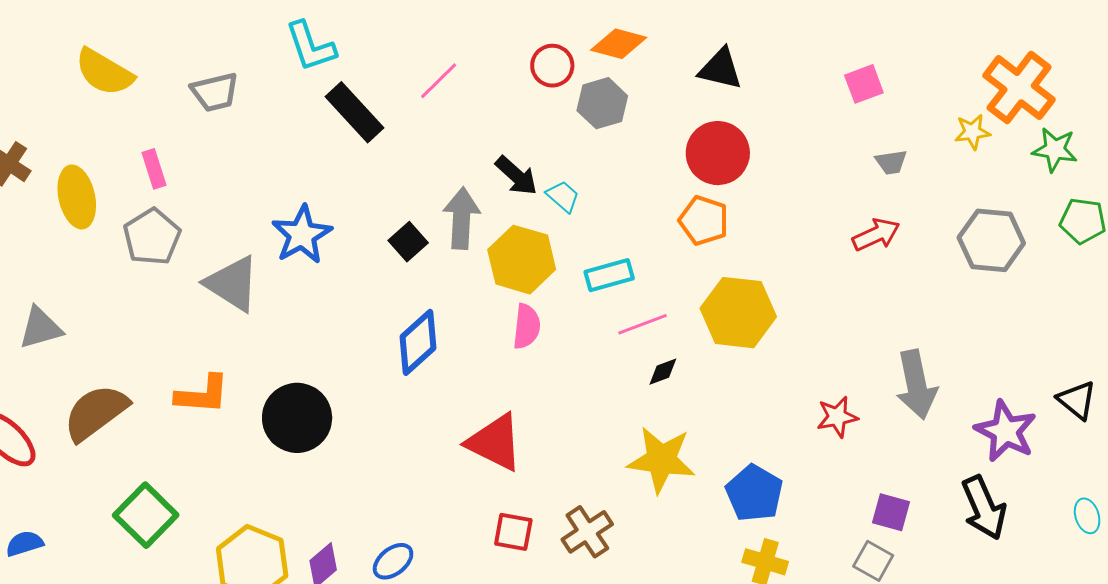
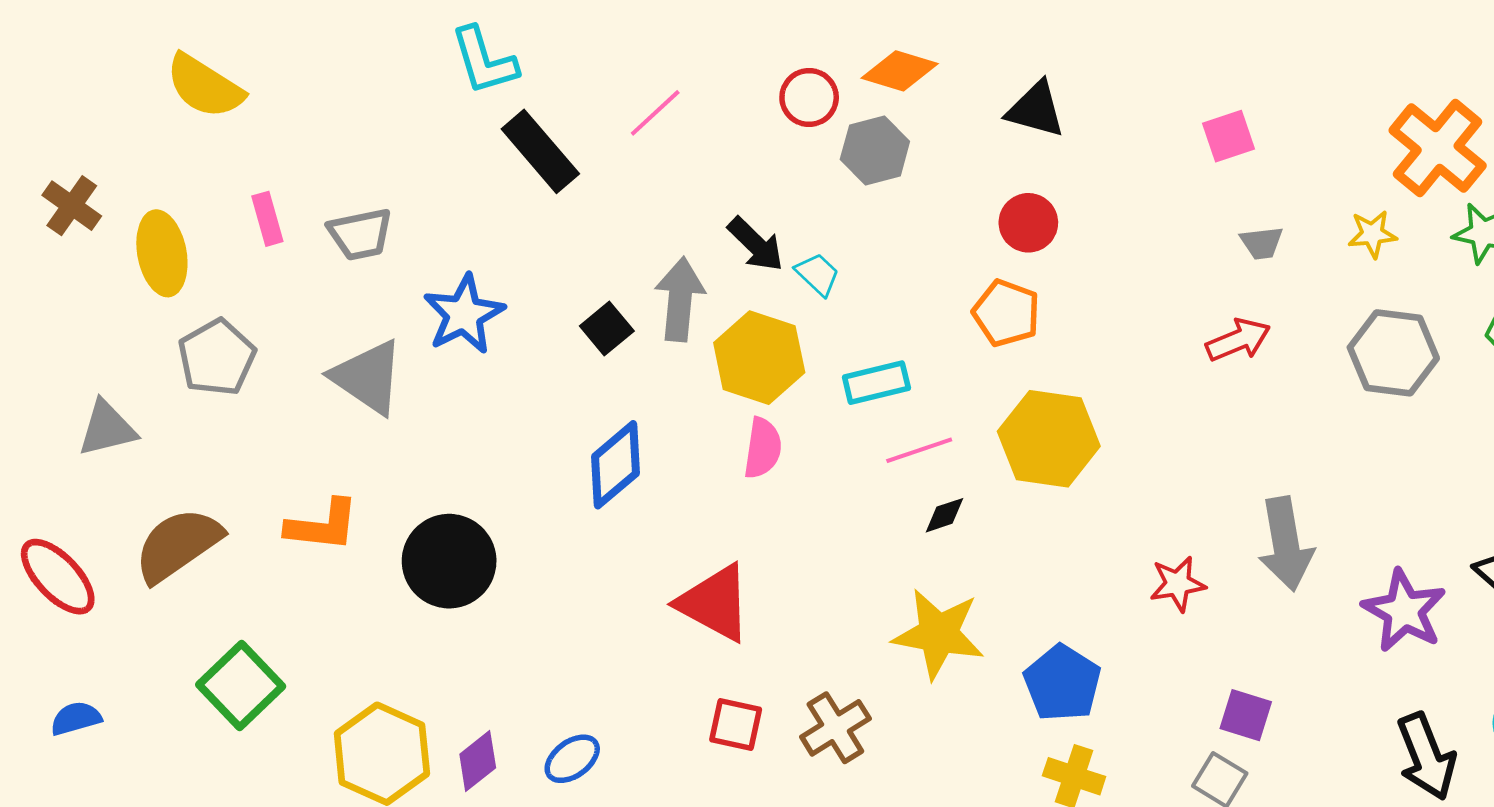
gray trapezoid: (215, 92) -> (360, 234), moved
yellow star: (972, 132) -> (1372, 234), moved
red circle: (718, 153) -> (1028, 223), size x0.7
gray pentagon: (152, 237) -> (217, 358), moved
black arrow: (984, 508) -> (1426, 756), moved

